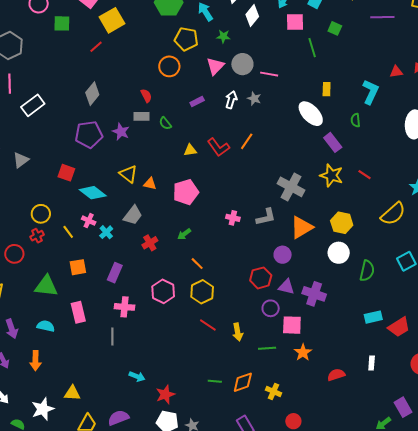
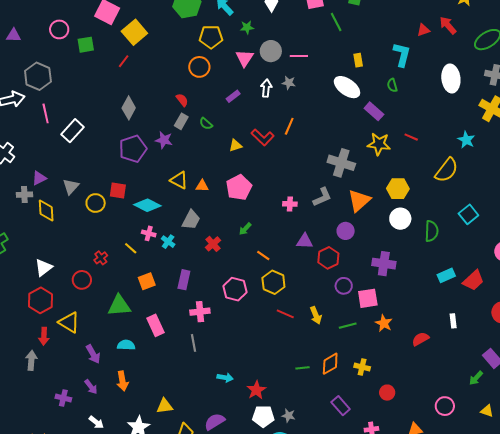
gray rectangle: (141, 116) -> (181, 121), turned -49
yellow circle: (41, 214) -> (96, 203), moved
purple triangle: (286, 287) -> (305, 241), moved

